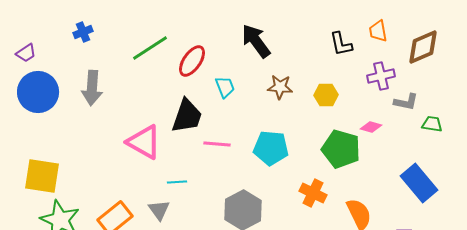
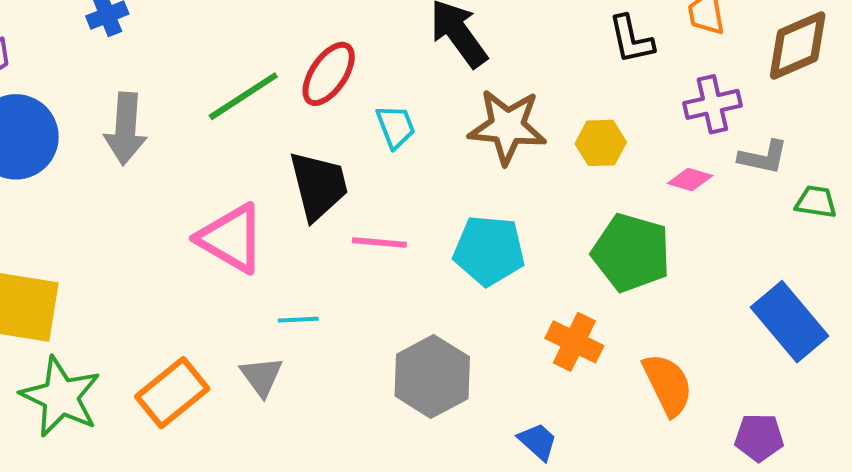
green line: (150, 48) -> (243, 96), moved
brown star: (280, 87) -> (507, 127), size x1.5
black trapezoid: (187, 116) -> (318, 186), turned -33
pink diamond: (371, 127) -> (690, 179), moved

